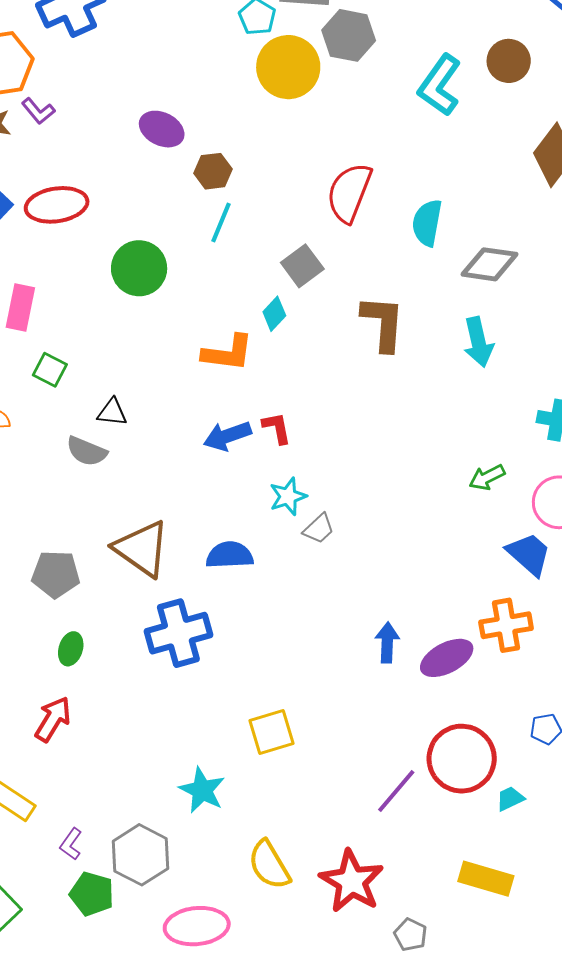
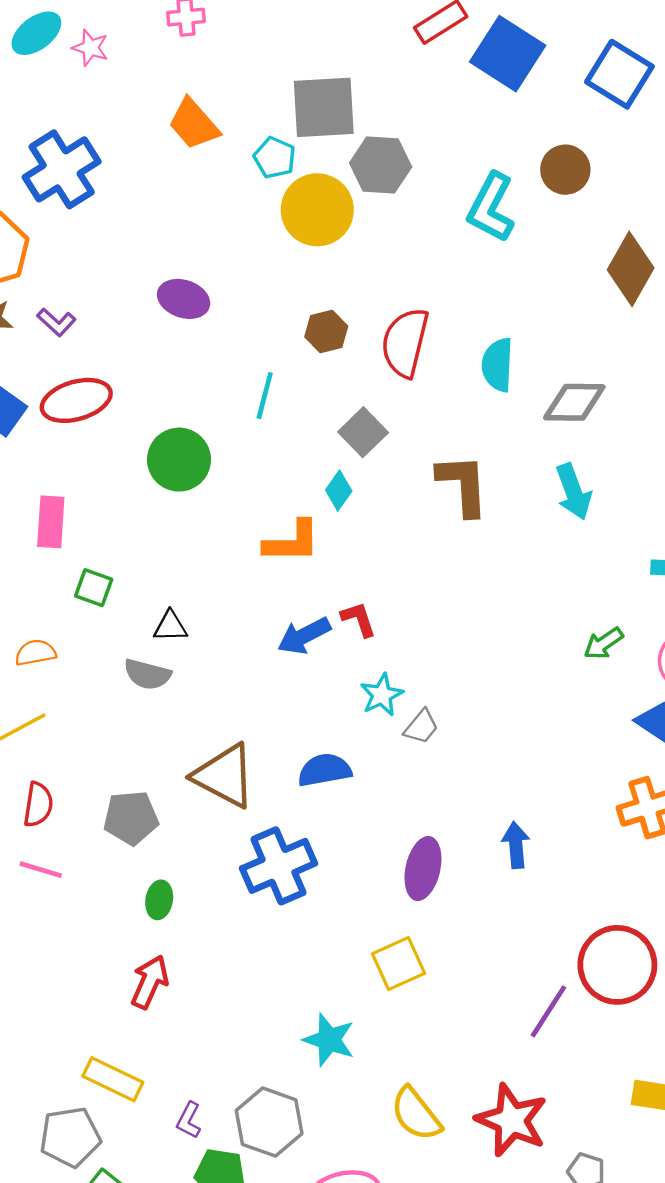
purple L-shape: (38, 111) -> (56, 322), moved
brown hexagon: (213, 171) -> (326, 331), moved
purple ellipse: (447, 658) -> (423, 869), moved, turned -42

